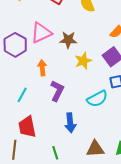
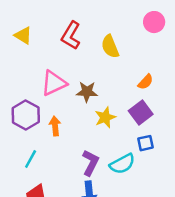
purple hexagon: (15, 45) -> (26, 115), moved
purple L-shape: (57, 91) -> (90, 163), moved

